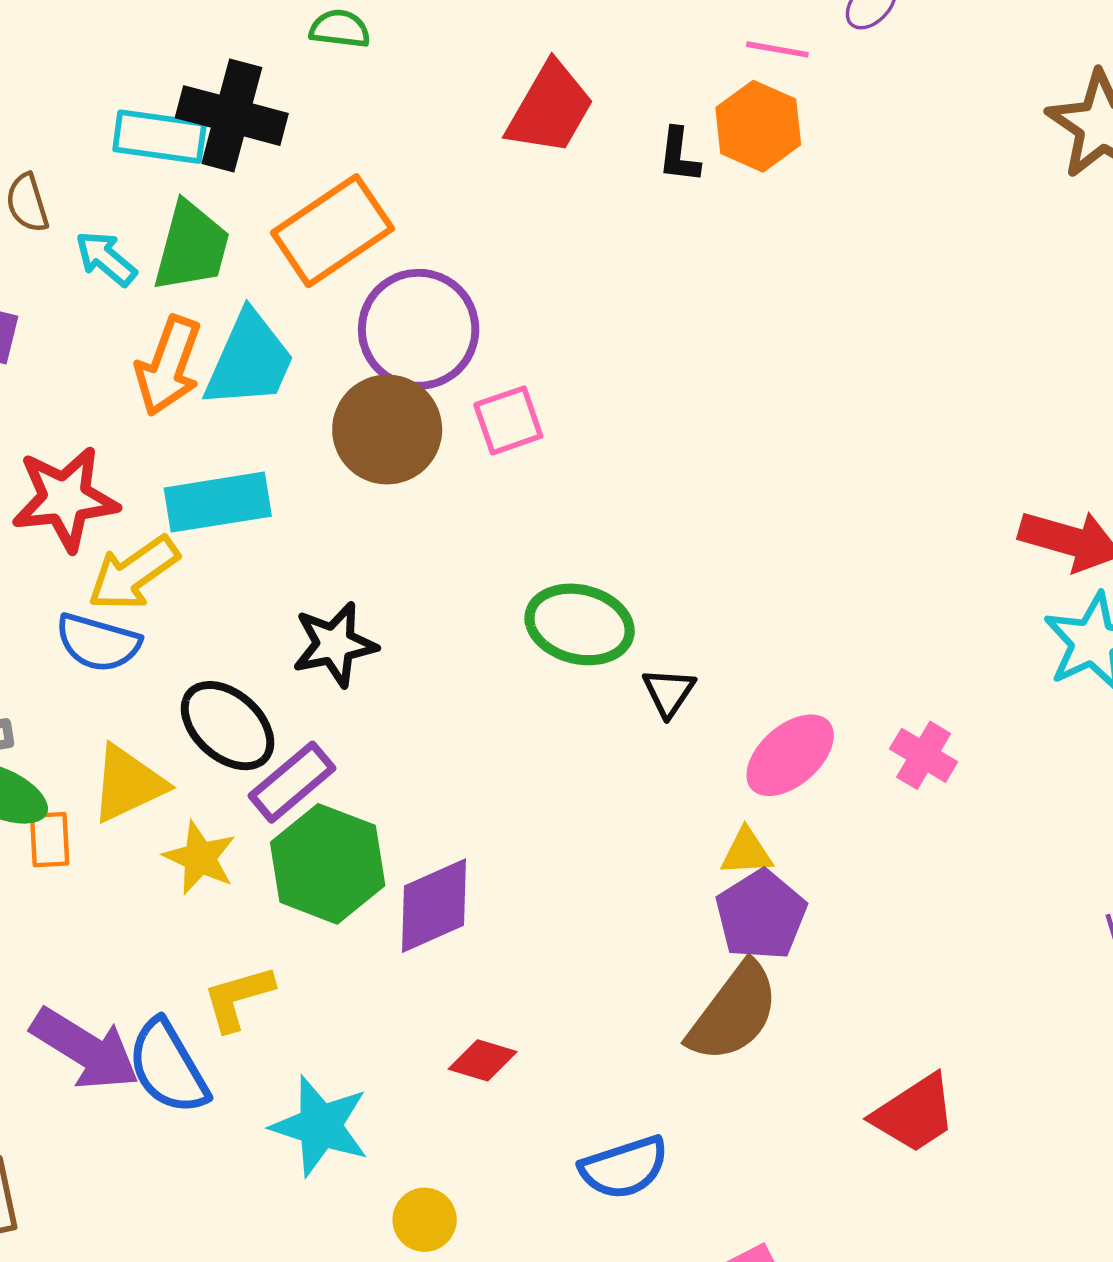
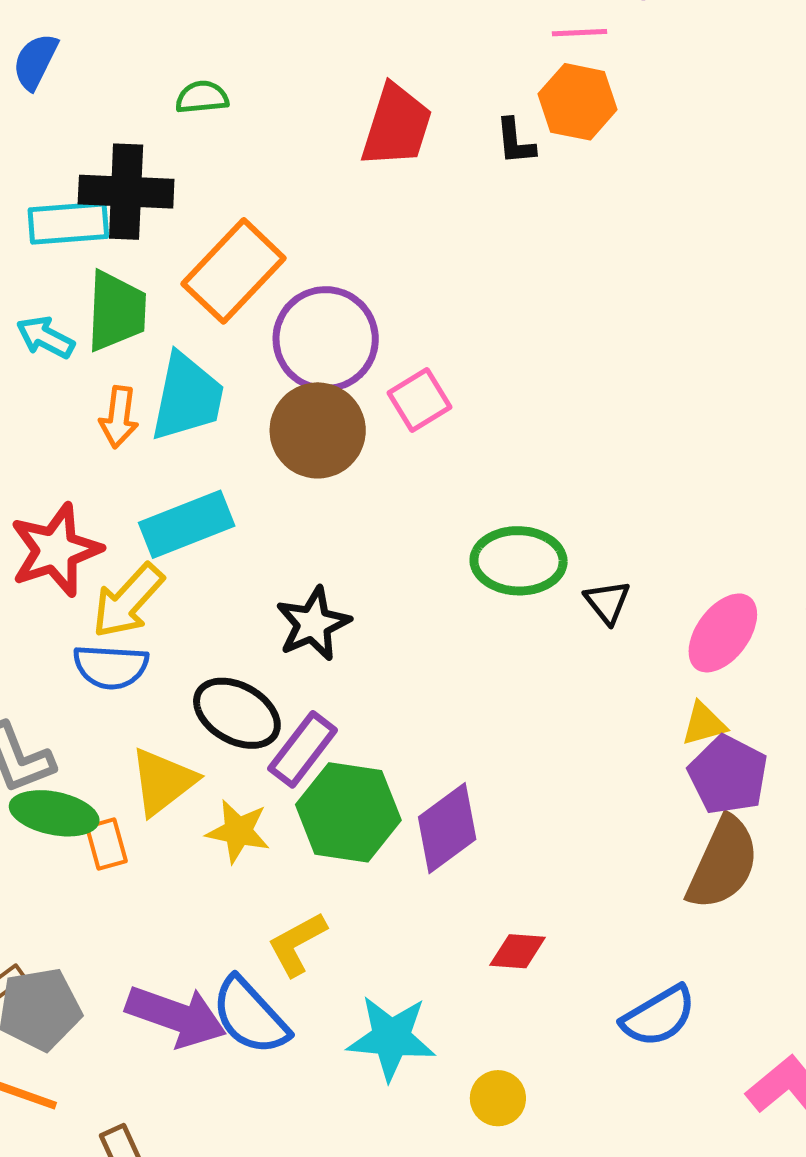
orange arrow: (168, 366) -> (119, 417), size x0.7

